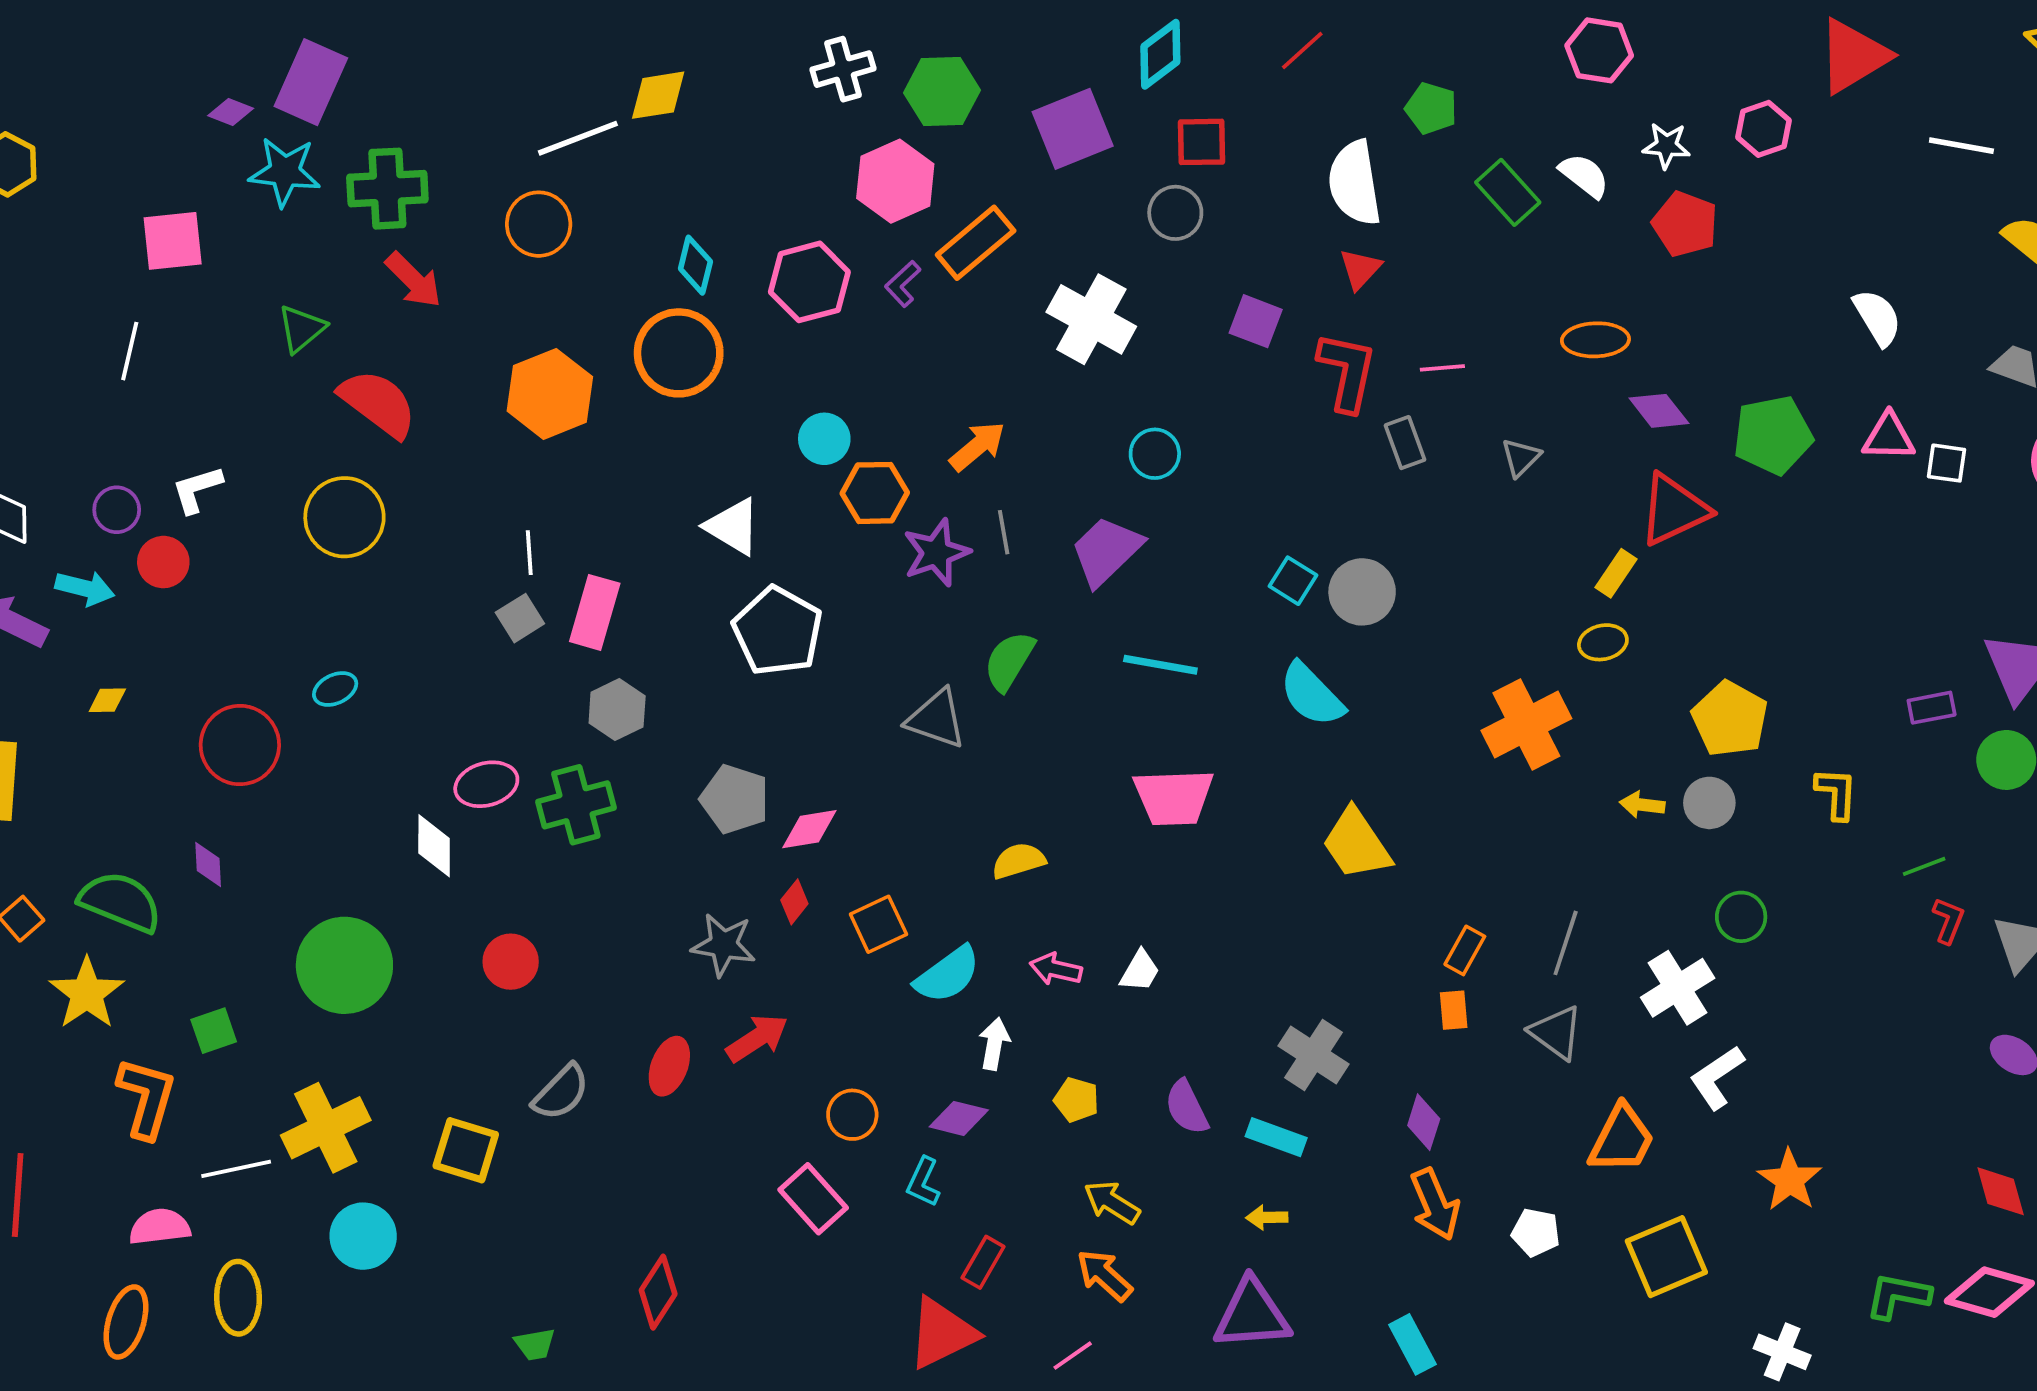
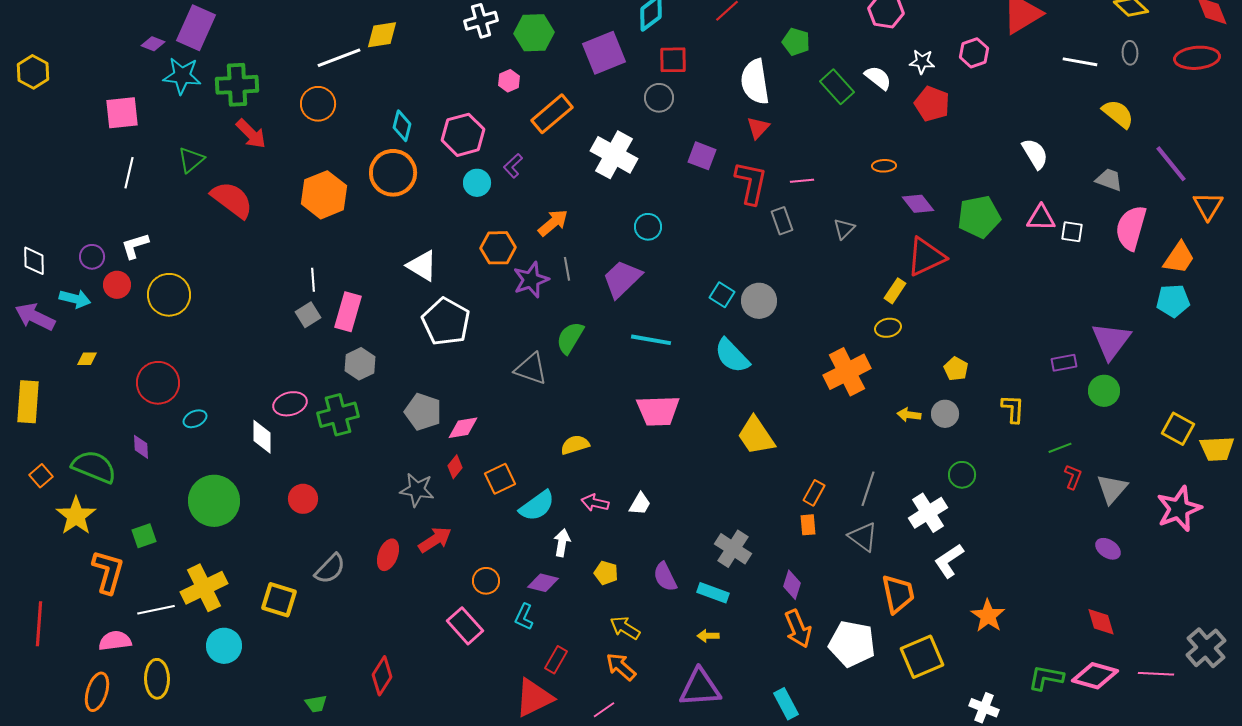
pink hexagon: (895, 181) -> (509, 81), size x0.5
purple L-shape: (903, 284) -> (513, 166), moved
orange ellipse: (1595, 340) -> (884, 166), size x0.7
white line: (130, 351) -> (129, 173), moved
cyan circle: (824, 439) -> (477, 183), moved
yellow circle: (344, 517) -> (169, 295), moved
cyan ellipse: (335, 689) -> (195, 419), moved
yellow pentagon: (1730, 719) -> (956, 369), size x0.6
orange trapezoid: (1622, 1139) -> (898, 594), turned -39
white pentagon: (1536, 1232) -> (852, 644), size x1.8

